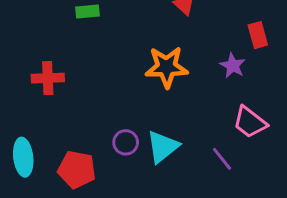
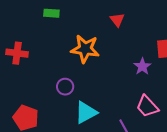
orange star: (167, 67) -> (85, 49), moved
purple circle: (126, 142) -> (65, 87), moved

